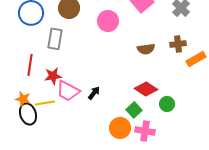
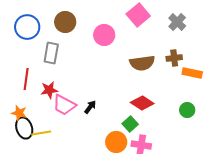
brown semicircle: (146, 49) -> (142, 63), size x1.4
orange rectangle: (196, 59) -> (192, 73), turned 42
yellow line: (45, 103) -> (41, 133), moved
green circle: (167, 104) -> (187, 110), moved

